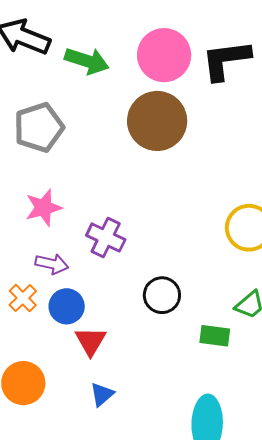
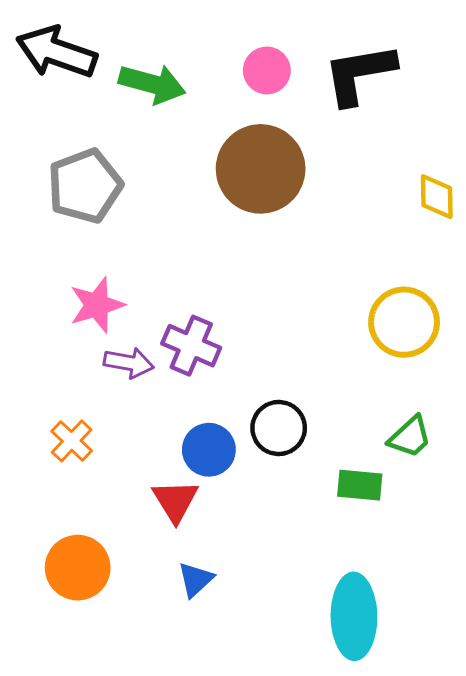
pink circle: (164, 55) -> (267, 70), size x0.6
purple arrow: (52, 264) -> (129, 363), moved
blue circle: (67, 306) -> (209, 450), moved

